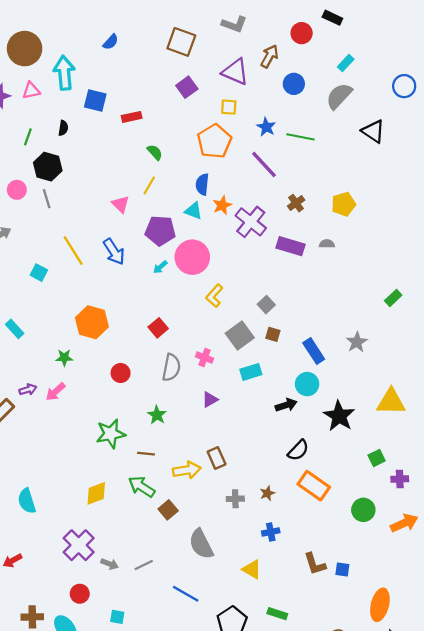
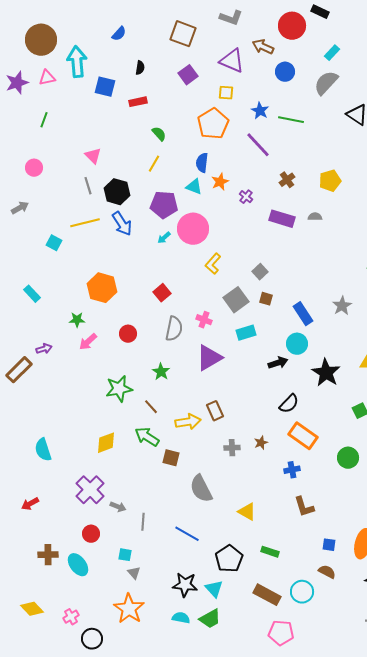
red circle: (302, 33) -> (292, 26), size x1.4
brown arrow: (270, 56) -> (263, 47), turned -95
black semicircle: (63, 128) -> (140, 68), moved
black hexagon: (48, 167) -> (117, 192), moved
gray line: (47, 199) -> (88, 186), moved
pink triangle: (121, 204) -> (93, 156), moved
purple cross: (251, 222) -> (246, 197), size x0.5
yellow line: (73, 251) -> (85, 223), turned -72
pink arrow: (55, 392) -> (88, 342), moved
purple triangle: (210, 400) -> (209, 358), size x1.8
brown line: (146, 454) -> (151, 407), turned 42
brown square: (168, 510) -> (171, 458), turned -36
blue cross: (271, 532) -> (292, 470), moved
gray line: (144, 565) -> (143, 522), moved, turned -60
blue square: (342, 569) -> (329, 545), moved

